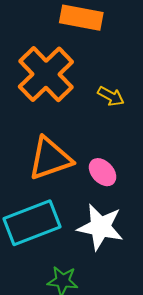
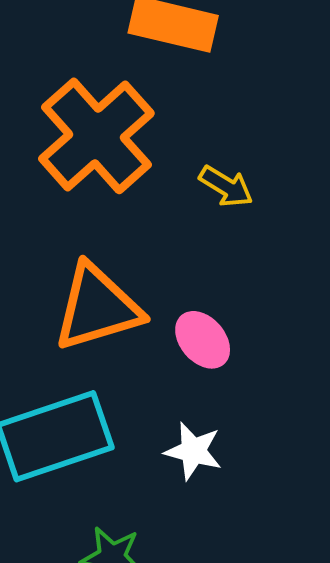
white star: (100, 227) -> (193, 451), size x0.6

